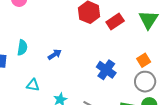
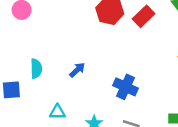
blue cross: (106, 70) -> (125, 87), moved

